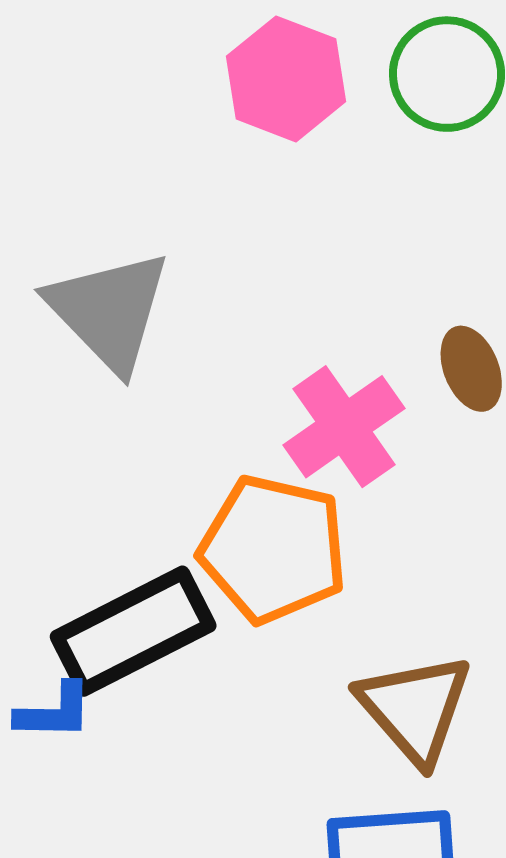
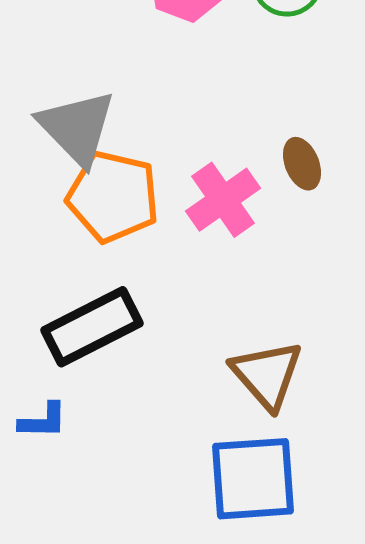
orange pentagon: (273, 549) -> (113, 197), moved
blue L-shape: (54, 712) -> (43, 421), moved

